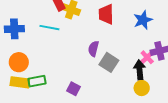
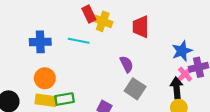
blue star: (143, 20) -> (182, 51), moved
purple semicircle: (93, 49) -> (127, 64), turned 140
gray square: (109, 62) -> (135, 89), moved

